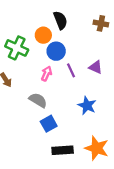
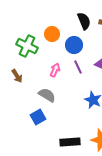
black semicircle: (60, 20) -> (84, 21), moved
blue circle: (56, 51) -> (74, 45), moved
blue square: (49, 124) -> (38, 117), moved

